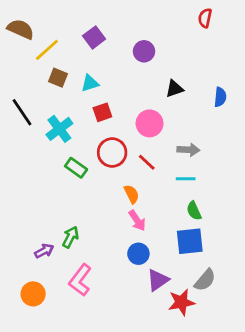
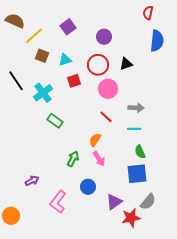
blue semicircle: (220, 97) -> (157, 41), moved, size x1.5
red circle: (112, 153) -> (98, 65), moved
orange semicircle: (132, 194) -> (95, 140), turned -120
green arrow: (71, 237) -> (73, 159), moved
blue circle: (138, 254) -> (88, 187), moved
orange circle: (33, 294) -> (11, 216), moved

